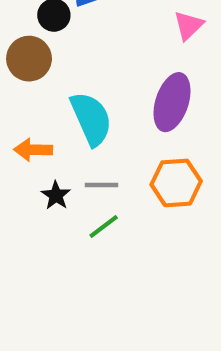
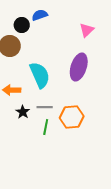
orange hexagon: (176, 183) -> (72, 117), moved
green line: (104, 226) -> (46, 127), turned -42

